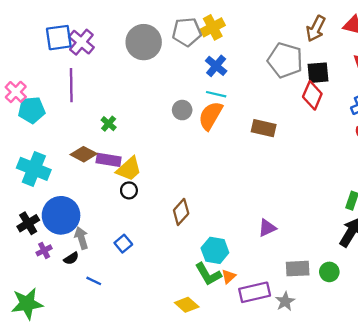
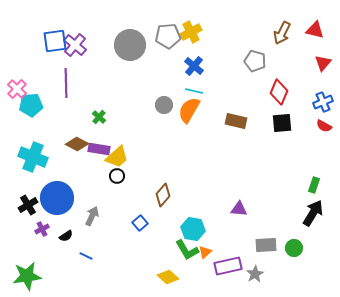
gray pentagon: (285, 60) -> (255, 61), size x0.7
black square: (318, 73) -> (282, 123), moved
purple triangle: (267, 228) -> (239, 209), turned 30
gray arrow: (81, 238) -> (92, 216), moved, turned 42
blue square: (123, 244) -> (140, 223), moved

